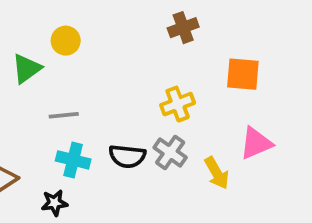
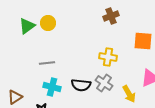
green triangle: (26, 69) -> (27, 26), moved
yellow cross: (178, 104) -> (108, 57), turned 30

